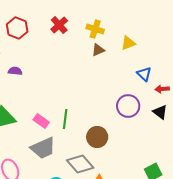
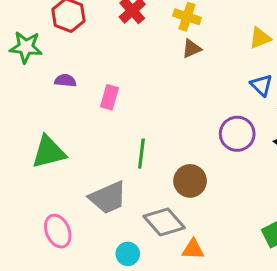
yellow triangle: (128, 43) -> (260, 38), moved
pink rectangle: (41, 121) -> (109, 97), moved, turned 70

